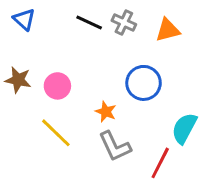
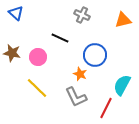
black line: (89, 22) -> (60, 38), moved
orange triangle: (168, 30) -> (123, 20), moved
orange star: (106, 112) -> (80, 74), moved

